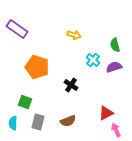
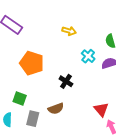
red triangle: (106, 113) -> (101, 110), turned -42
brown semicircle: (68, 121) -> (56, 109), moved

